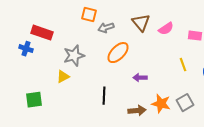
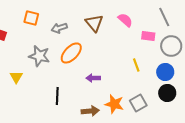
orange square: (89, 15) -> (31, 18), moved
pink semicircle: (166, 29) -> (125, 20), moved, turned -105
gray star: (74, 56) -> (39, 56), moved, turned 30
yellow triangle: (63, 77) -> (16, 77), turned -32

